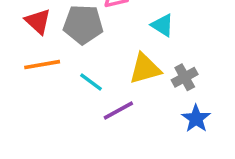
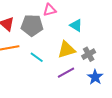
purple line: (118, 110) -> (66, 73), moved

